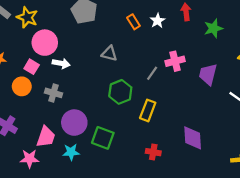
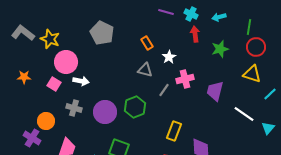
white star: (158, 21) -> (169, 57), moved
gray triangle: (109, 54) -> (145, 70), moved
orange circle: (22, 86) -> (46, 121), moved
yellow rectangle: (148, 110) -> (174, 131), moved
purple circle: (74, 123) -> (105, 112), moved

